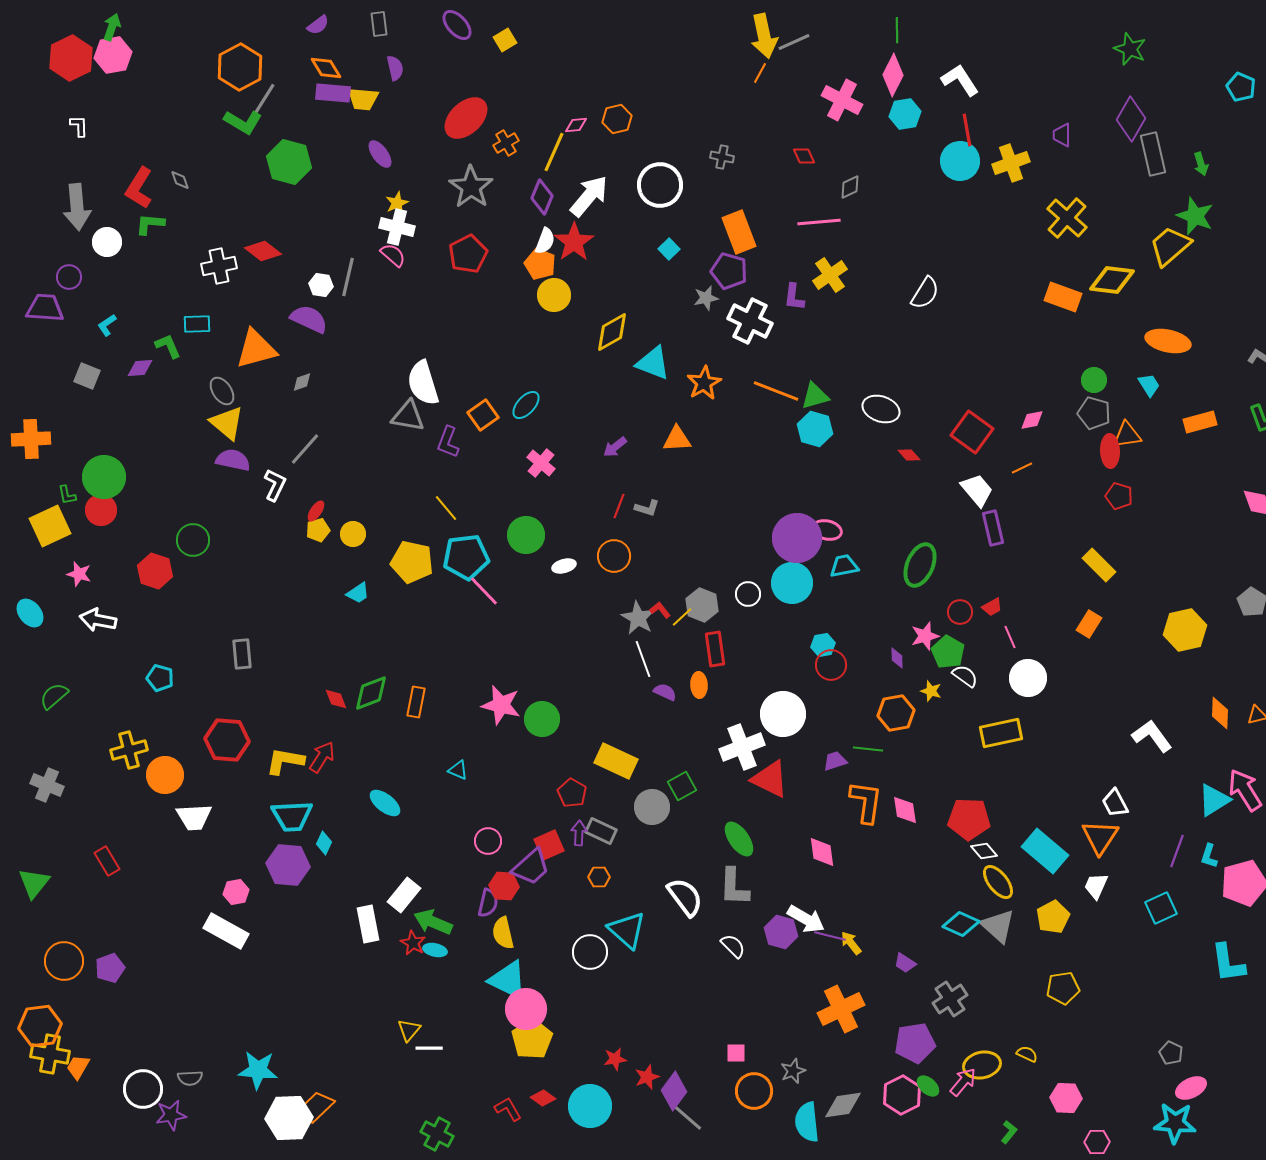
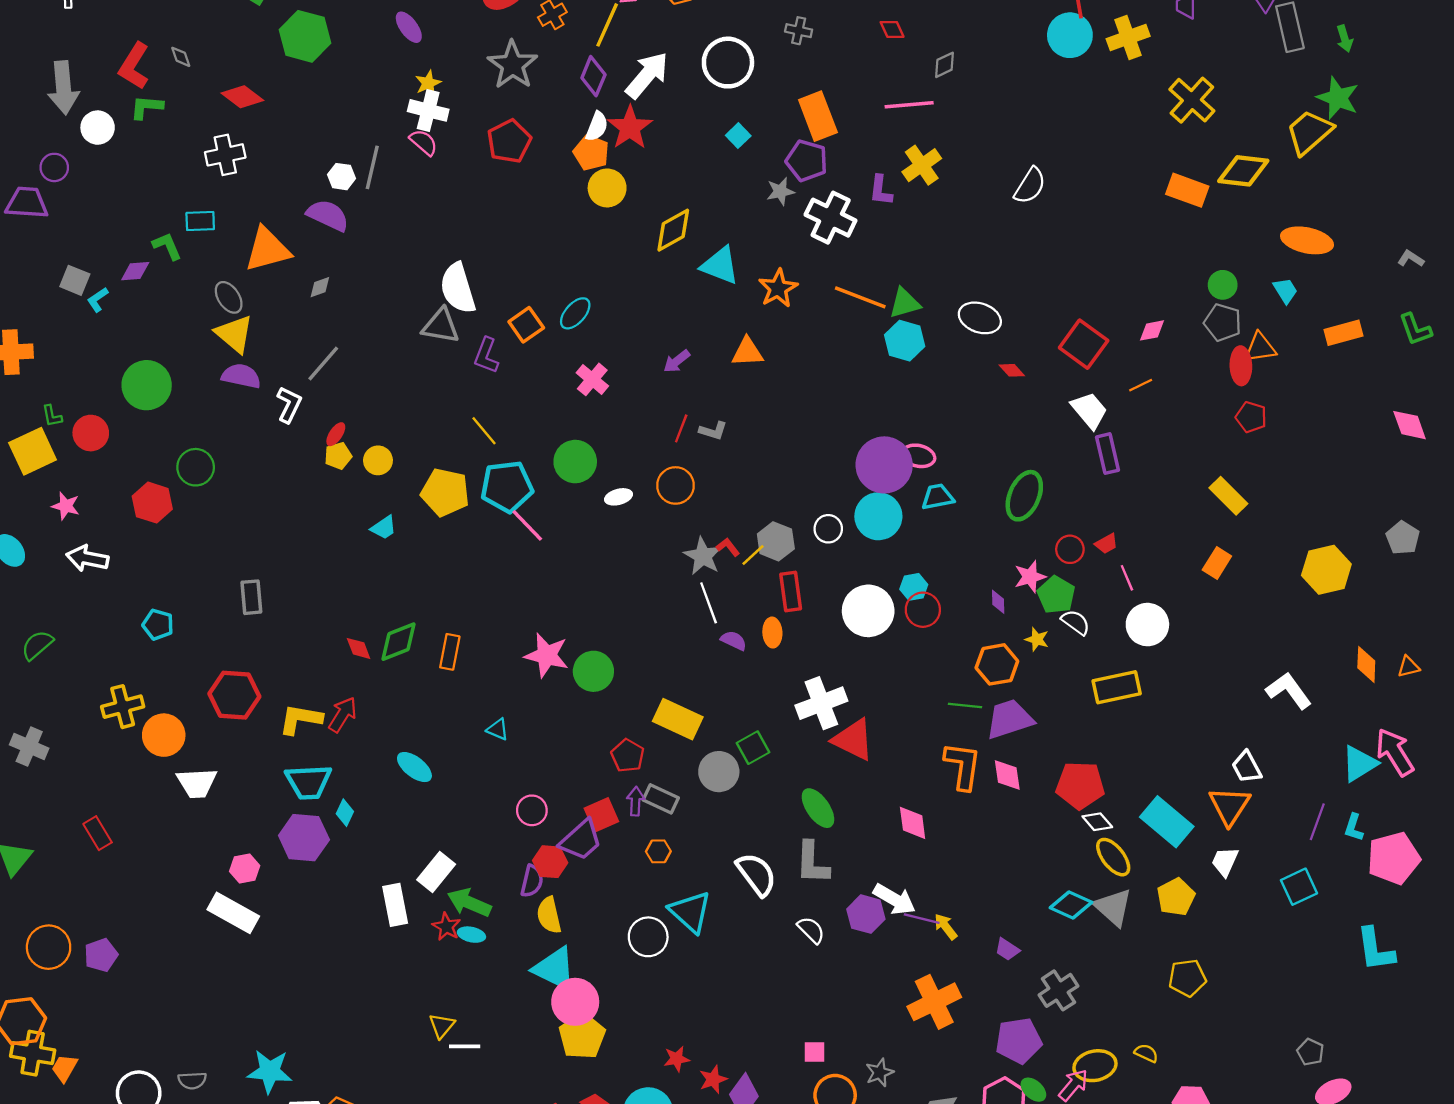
red diamond: (263, 251) -> (242, 97), moved
cyan L-shape: (107, 325) -> (98, 300), moved
green circle: (104, 477) -> (147, 385), moved
white circle: (783, 714) -> (868, 611), moved
purple trapezoid: (835, 761) -> (1009, 719), moved, size x1.8

